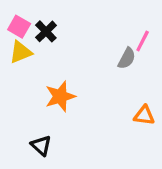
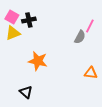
black cross: (46, 31) -> (29, 20), turned 32
orange star: (60, 96) -> (38, 61), turned 30

